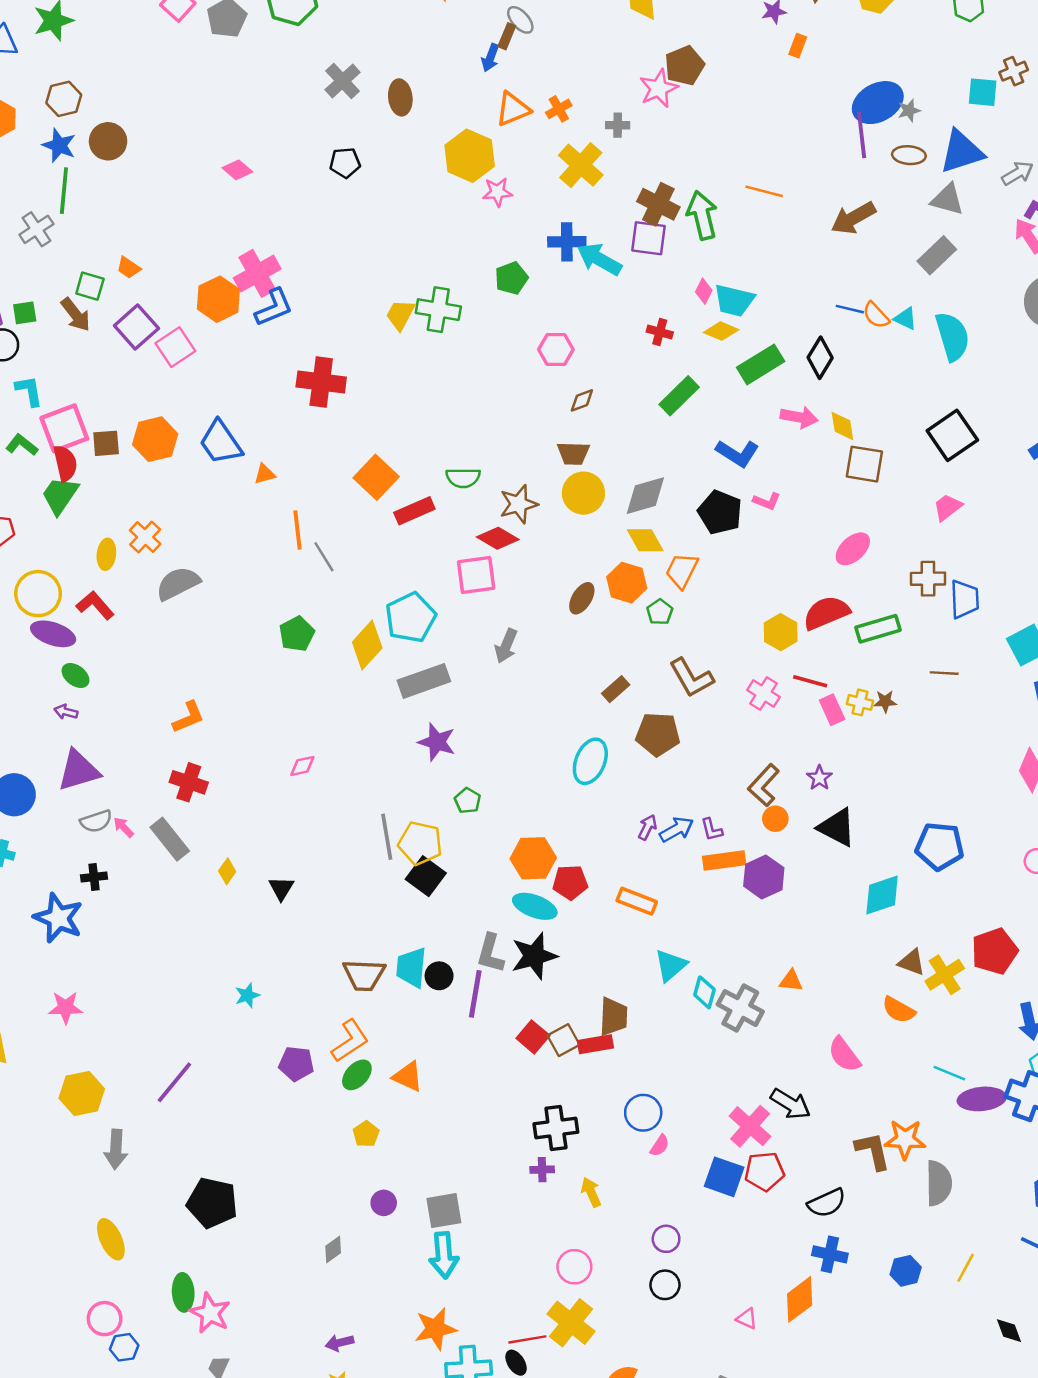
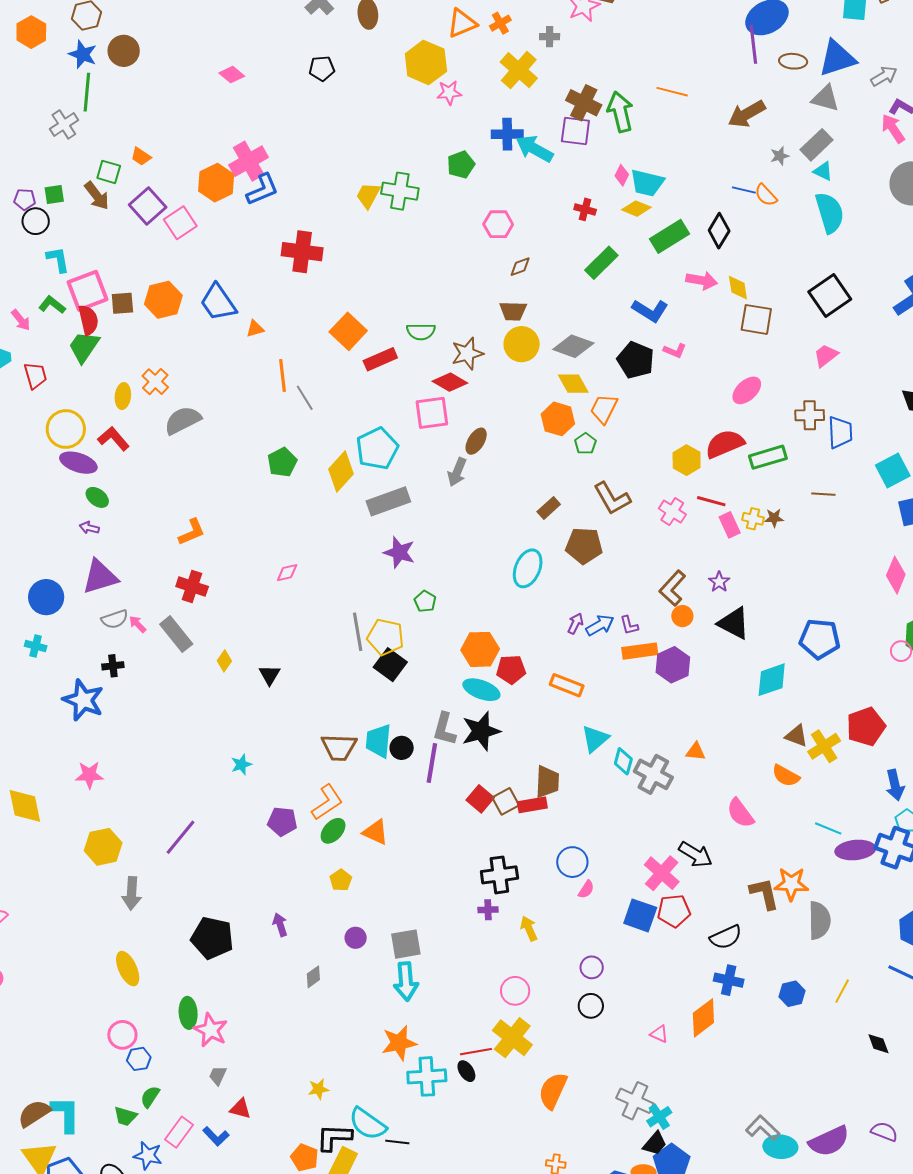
gray star: (909, 110) -> (780, 156), moved
cyan triangle: (905, 319) -> (823, 171), moved
gray diamond: (645, 496) -> (573, 346), turned 36
brown ellipse: (582, 598) -> (476, 441), moved
purple arrow: (340, 1343) -> (280, 925), moved, turned 85

